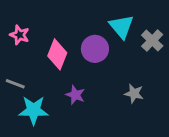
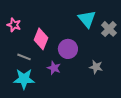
purple circle: (95, 49) -> (68, 49), moved
gray line: (15, 84) -> (24, 57), moved

